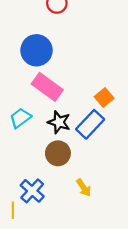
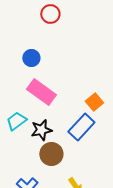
blue circle: (36, 50) -> (31, 58), size x0.6
black star: (59, 122) -> (41, 130), moved, turned -30

